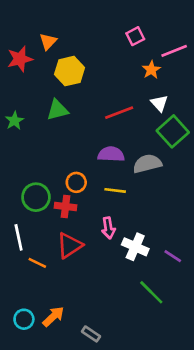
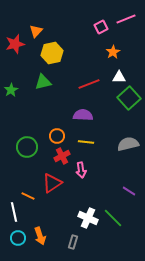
pink line: (174, 51) -> (126, 19), moved
white triangle: (159, 103) -> (119, 77), turned -48
gray semicircle: (147, 164) -> (128, 144), moved
red cross: (65, 207) -> (62, 156), moved, turned -35
white line: (19, 237) -> (14, 212), moved
white cross: (135, 247) -> (88, 218), moved
orange arrow: (53, 317) -> (40, 236), turned 114
gray rectangle: (91, 334) -> (73, 242), moved, turned 72

